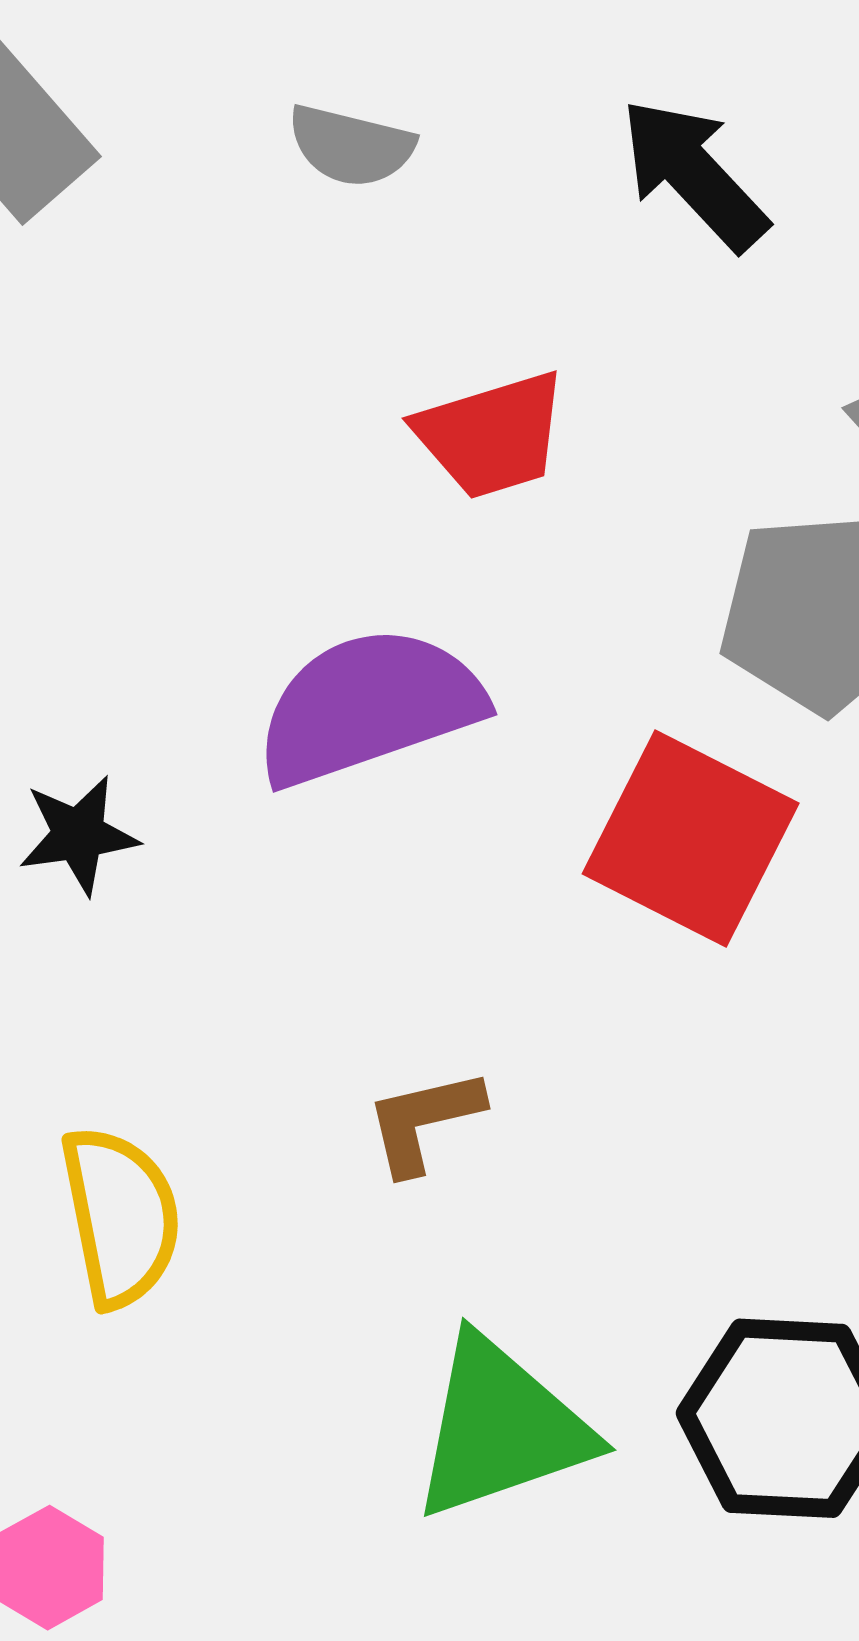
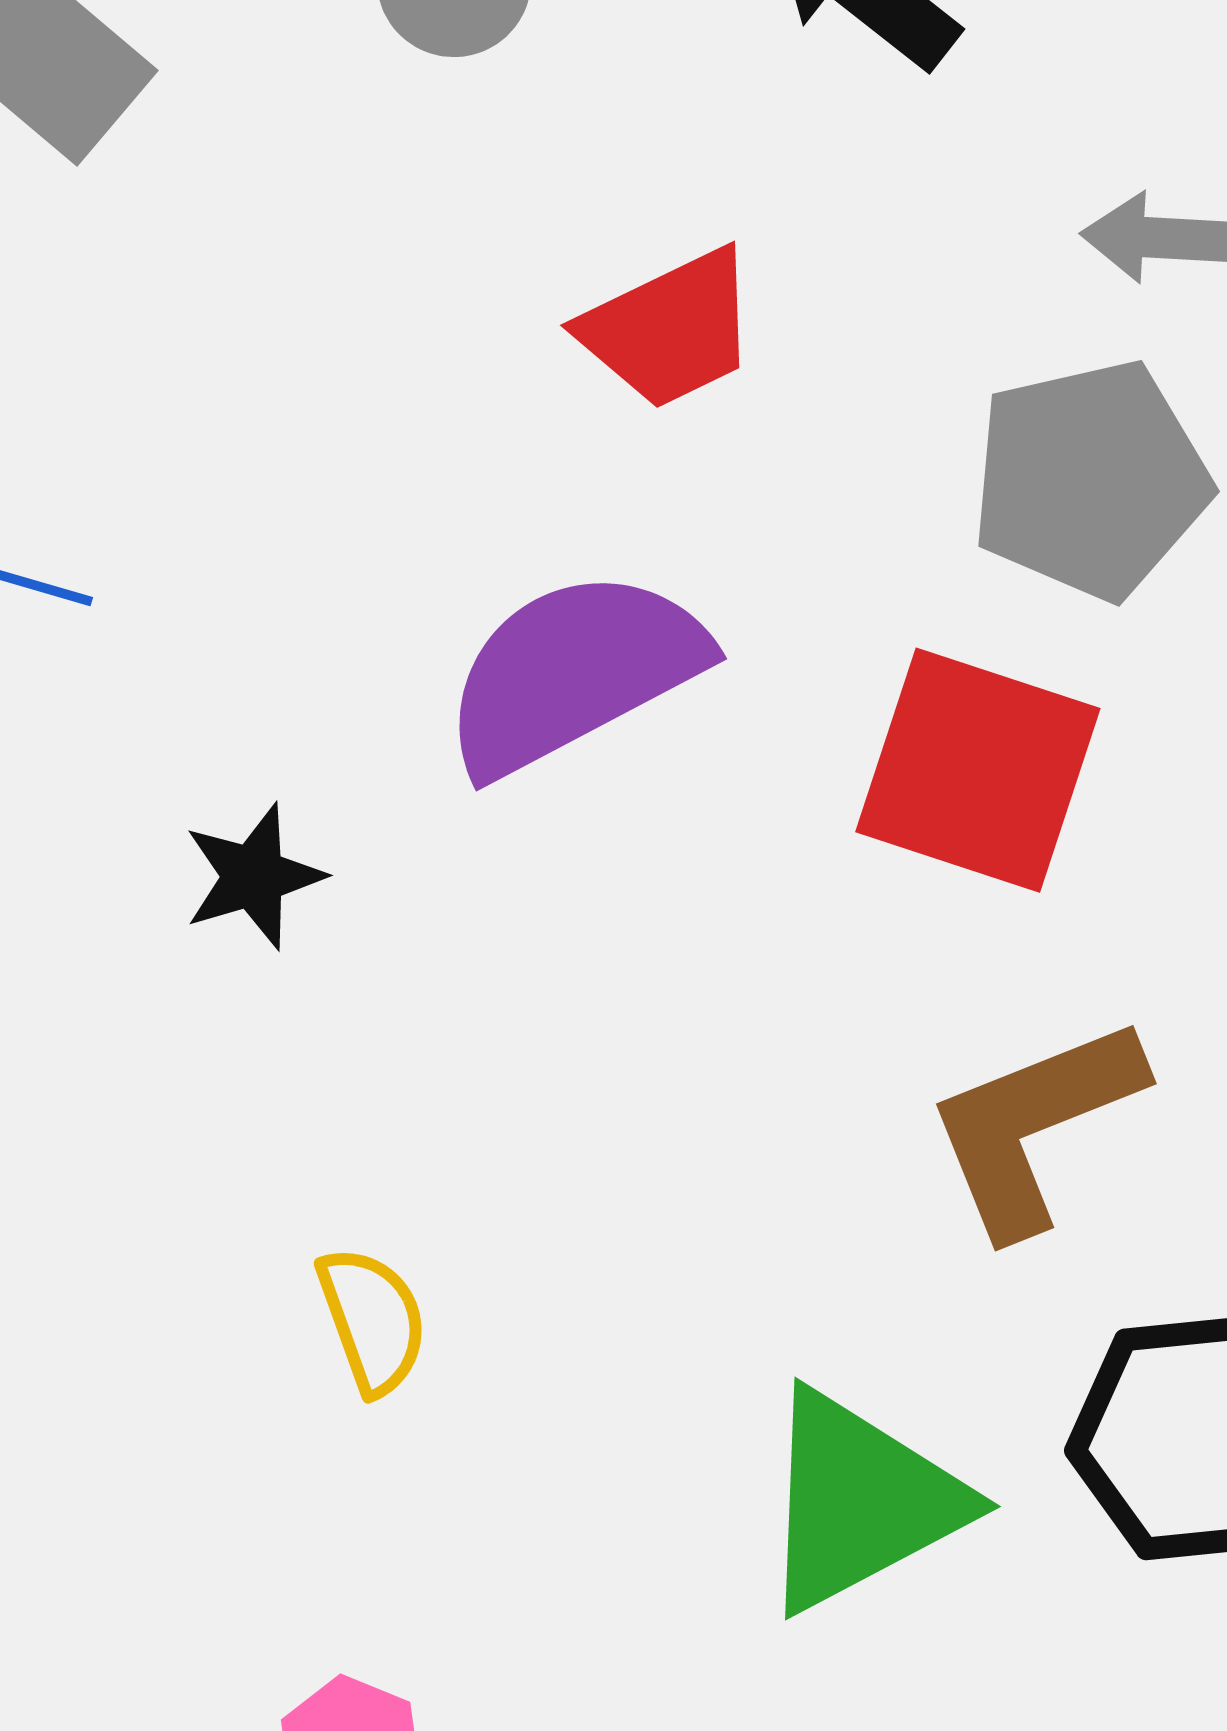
brown L-shape: (424, 1121) -> (1034, 1125), moved, size x1.6
yellow semicircle: (121, 1217) -> (372, 1320), size x0.7

